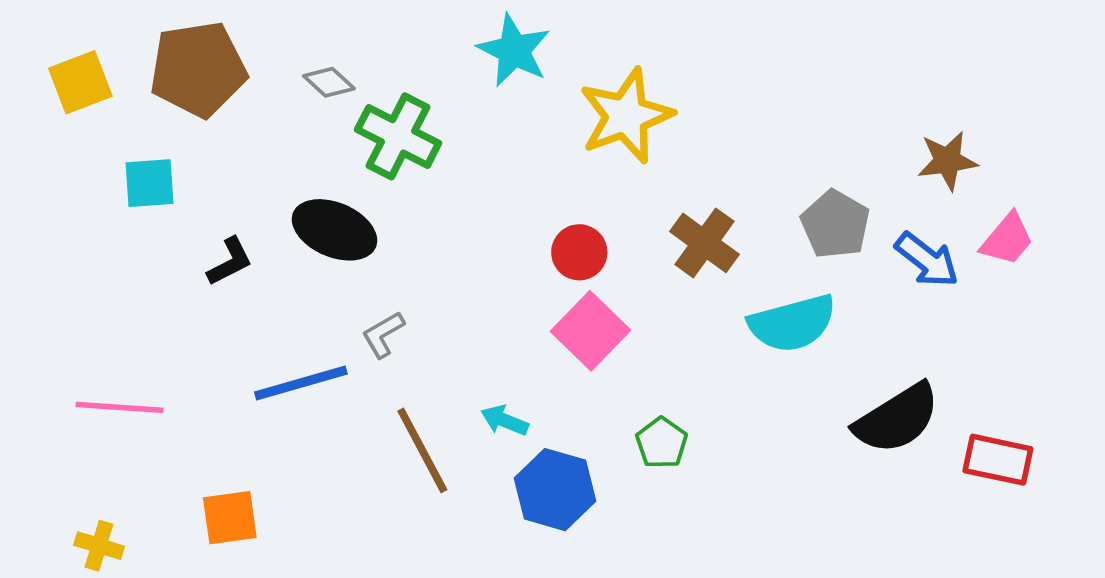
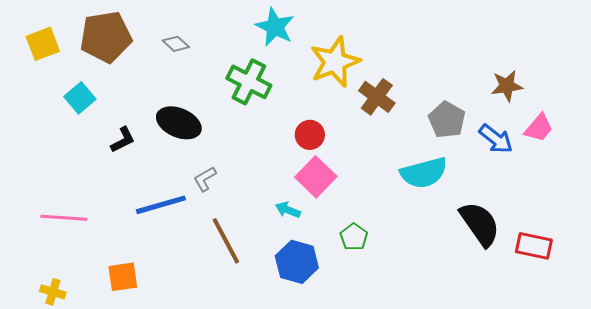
green cross: (398, 136) -> (249, 82), moved
cyan square: (149, 183) -> (80, 98), turned -36
brown cross: (705, 243) -> (377, 97), moved
black semicircle: (897, 419) -> (480, 224), turned -93
cyan arrow: (505, 420) -> (288, 210), moved

